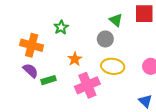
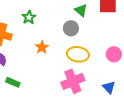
green rectangle: (48, 80) -> (13, 82), moved, turned 40
pink cross: (87, 85) -> (73, 81), moved

